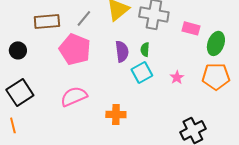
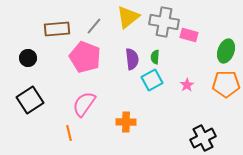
pink rectangle: (191, 28) -> (189, 35), moved
pink semicircle: (74, 96) -> (84, 104), turned -32
orange line: (13, 125) -> (69, 133), moved

